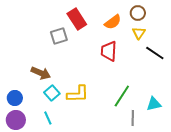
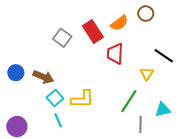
red rectangle: (77, 19) -> (93, 31), moved
yellow triangle: (139, 33) -> (147, 74), moved
gray square: (59, 36) -> (62, 38), turned -36
blue circle: (15, 98) -> (16, 73), moved
cyan line: (48, 118) -> (58, 120), moved

